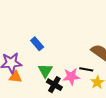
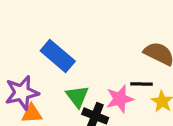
blue rectangle: (37, 44) -> (58, 56), size x1.5

